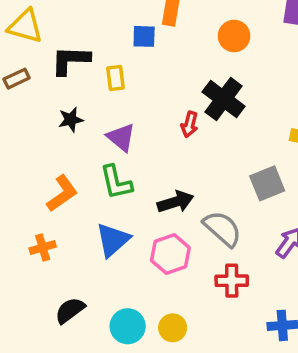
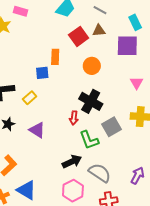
yellow rectangle: (116, 78) -> (30, 98), turned 64
green L-shape: (116, 182) -> (89, 140), moved
gray square: (267, 183) -> (111, 127), moved
blue triangle: (113, 240) -> (26, 190), moved, turned -40

